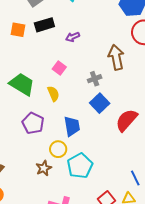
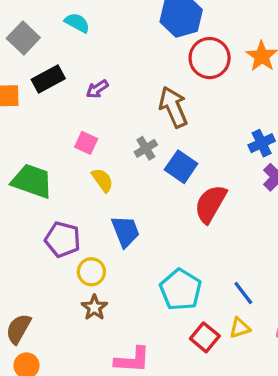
yellow semicircle: (53, 94) -> (102, 180), moved
blue square: (100, 103) -> (181, 167), moved
yellow circle: (58, 149) -> (91, 272), moved
cyan pentagon: (80, 166) -> (181, 290), moved

